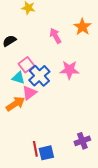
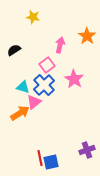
pink arrow: (55, 36) -> (60, 45), turned 42
pink square: (26, 65) -> (47, 65), moved
pink star: (69, 70) -> (74, 79), turned 30

